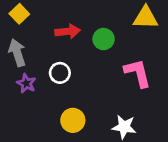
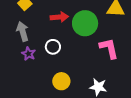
green circle: (104, 39) -> (85, 23), size x1.6

